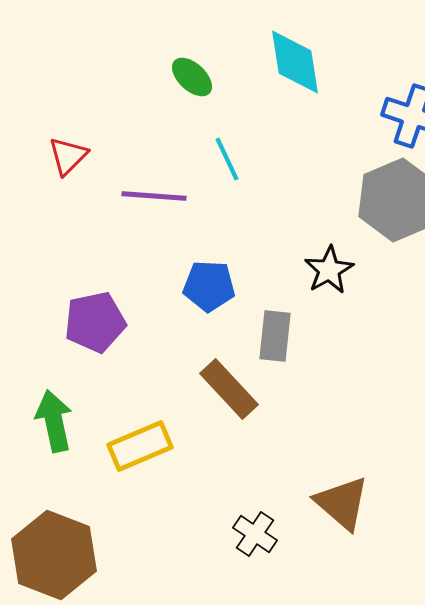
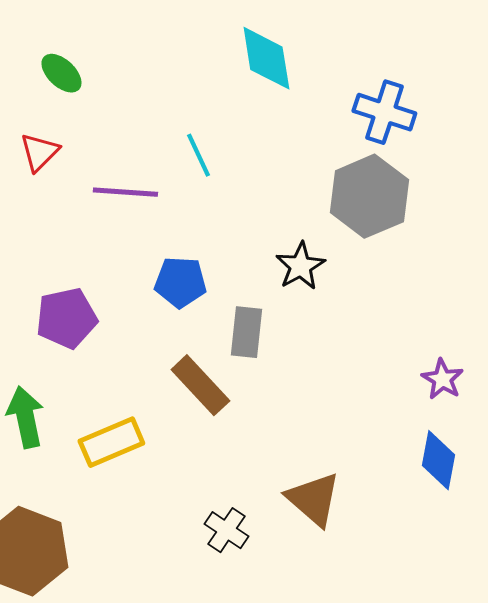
green ellipse: (192, 77) -> (61, 73), moved

